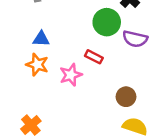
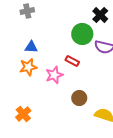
orange star: (37, 65) -> (28, 67), turned -30
brown circle: (126, 97) -> (79, 98), moved

